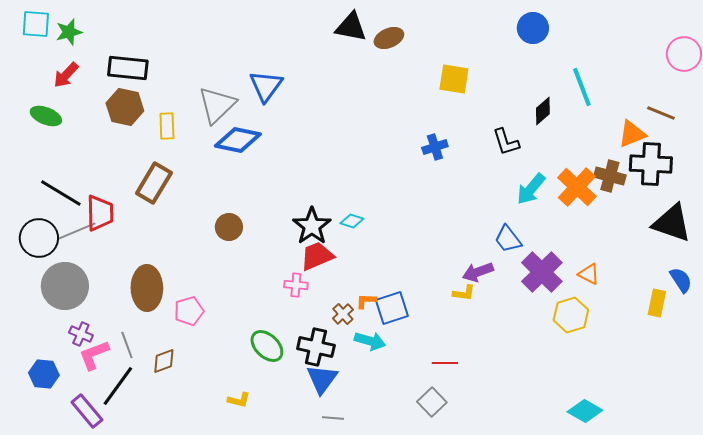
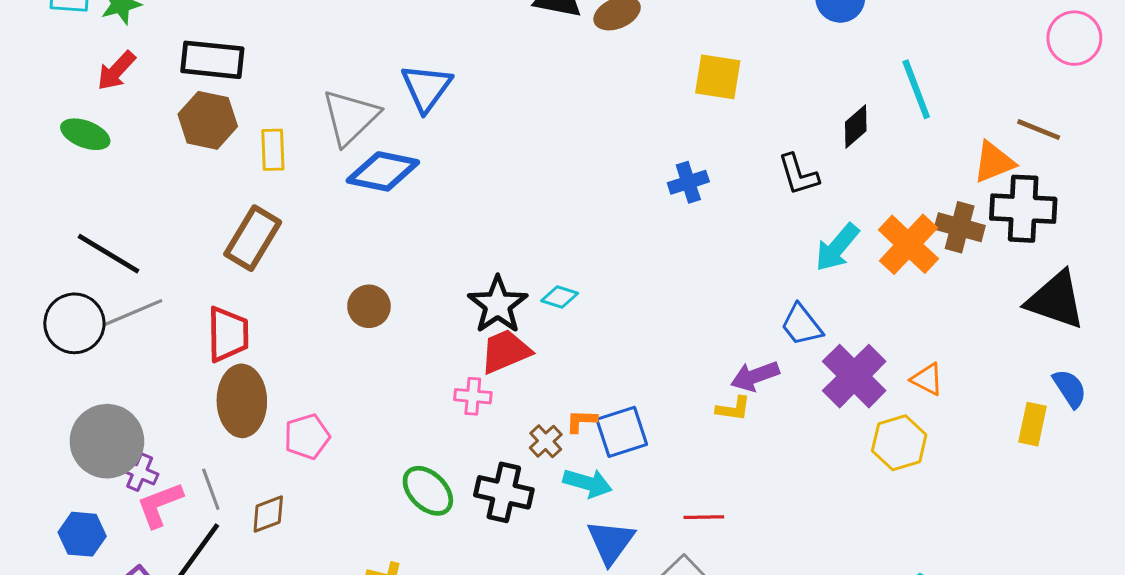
red trapezoid: (100, 213) -> (228, 334), moved
gray circle: (65, 286) -> (107, 441), moved
blue triangle: (322, 379) -> (611, 542), moved

